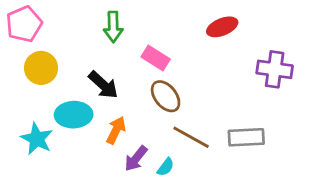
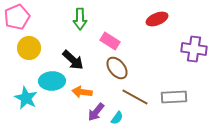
orange arrow: (116, 130) -> (82, 92), turned -108

